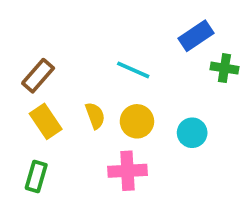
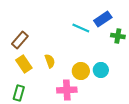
cyan line: (133, 70) -> (81, 28), moved
yellow circle: (137, 121) -> (81, 71), moved

